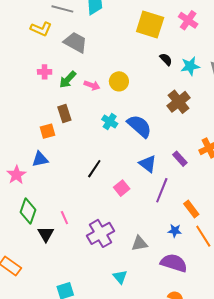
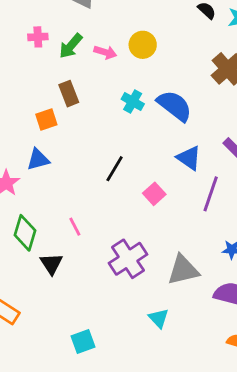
pink line: (64, 218) -> (75, 227), moved
gray triangle: (139, 243) -> (183, 270), size x1.4

